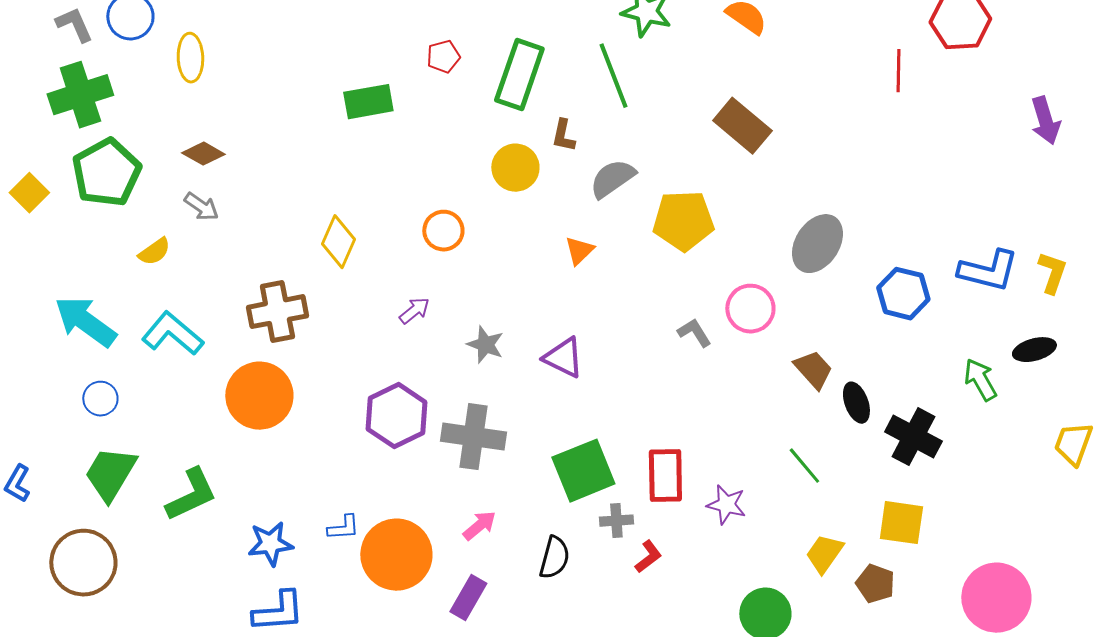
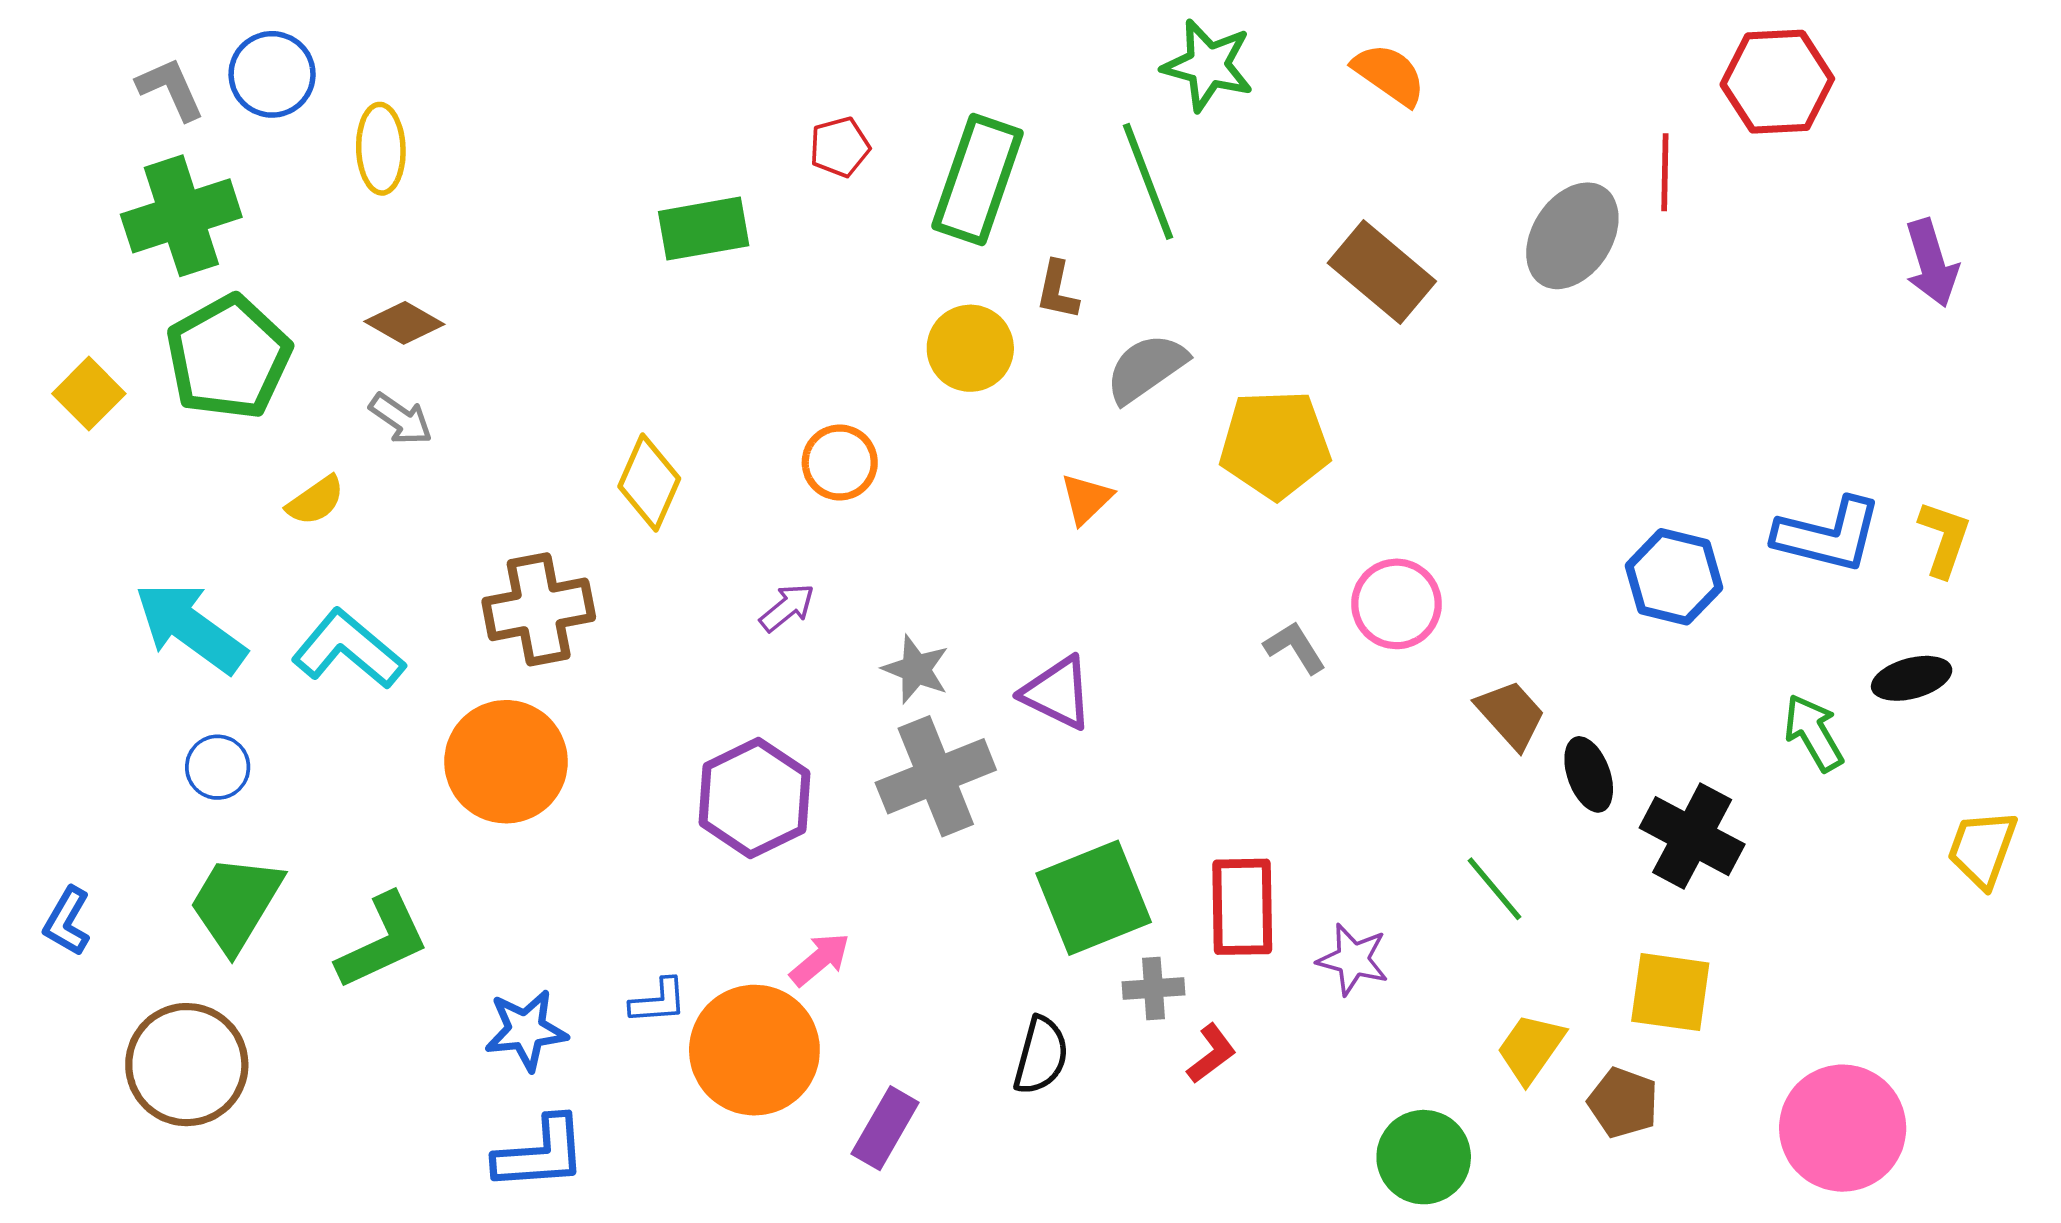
gray ellipse: (817, 244) -> (1572, 236), moved
gray cross: (473, 437) -> (936, 776), moved, turned -30
pink arrow: (479, 526) -> (820, 959), moved

